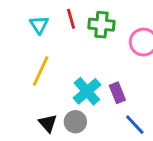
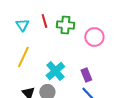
purple rectangle: (117, 93) -> (86, 75), moved

